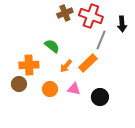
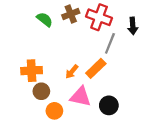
green semicircle: (52, 46) -> (45, 19), moved
brown circle: (19, 84) -> (41, 91), moved
orange circle: (50, 89) -> (54, 111), moved
pink triangle: (74, 89) -> (81, 97), size x1.5

